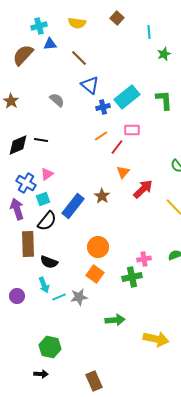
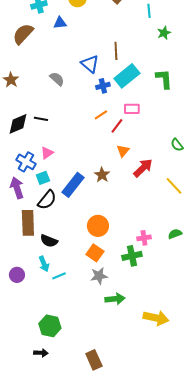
blue triangle: (50, 44) -> (60, 23), moved
brown line: (79, 58) -> (116, 51), moved, turned 42
gray star: (79, 297) -> (99, 276), moved

